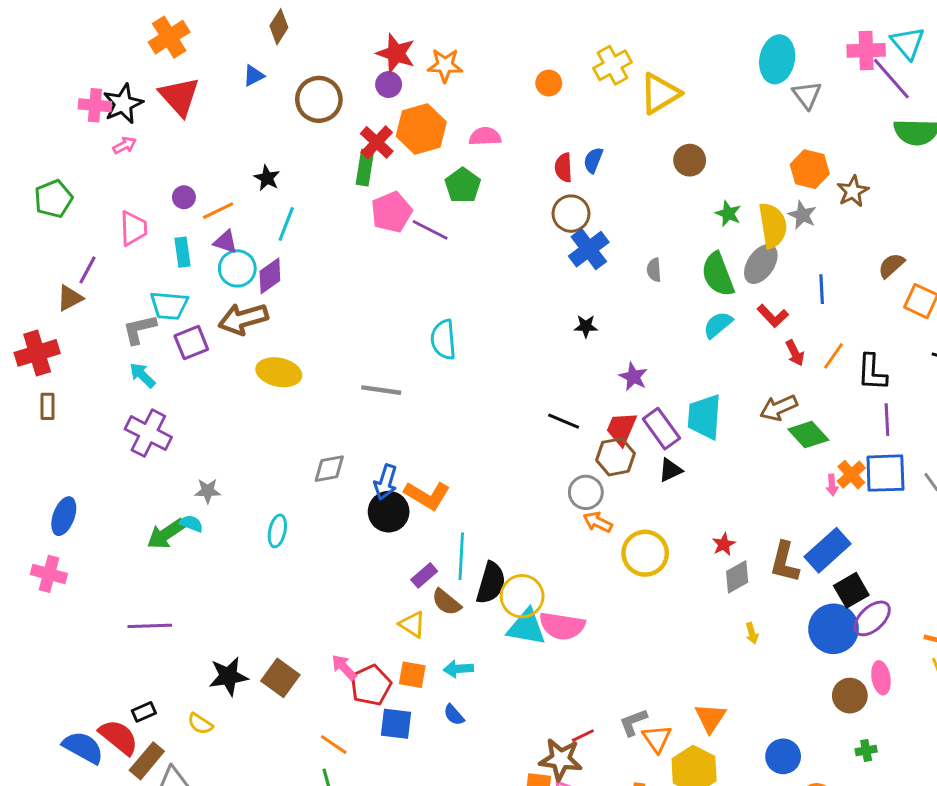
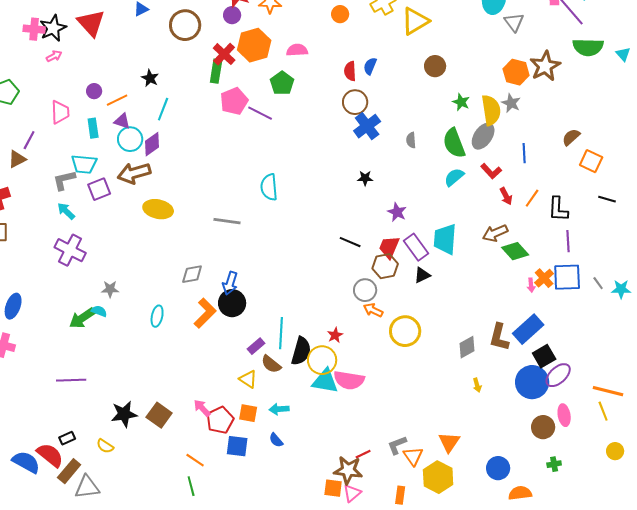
brown star: (853, 191) -> (545, 66), moved, size x1.4
orange L-shape: (427, 495) -> (205, 313), moved, turned -76
red star: (724, 544) -> (335, 335), moved

